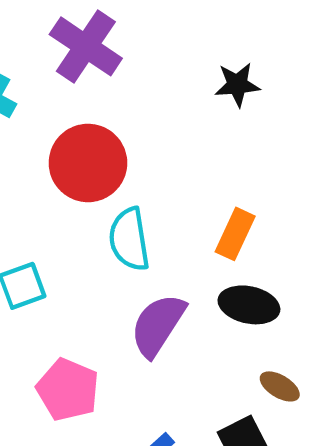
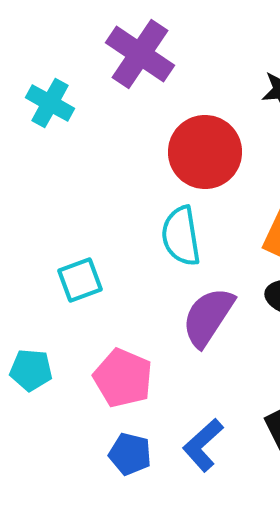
red circle: (88, 163) -> (205, 152), moved

